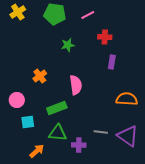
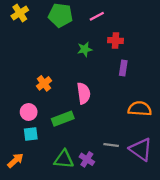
green star: (68, 45) -> (85, 49), moved
pink circle: (17, 100) -> (29, 112), moved
green triangle: (58, 133) -> (64, 159), moved
purple cross: (79, 145) -> (87, 159), turned 32
orange arrow: (37, 151) -> (15, 160), moved

